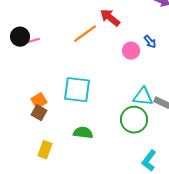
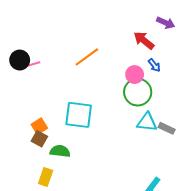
red arrow: (110, 18) -> (144, 40), moved
green circle: (134, 120) -> (138, 92), moved
green semicircle: (83, 133) -> (60, 151), moved

